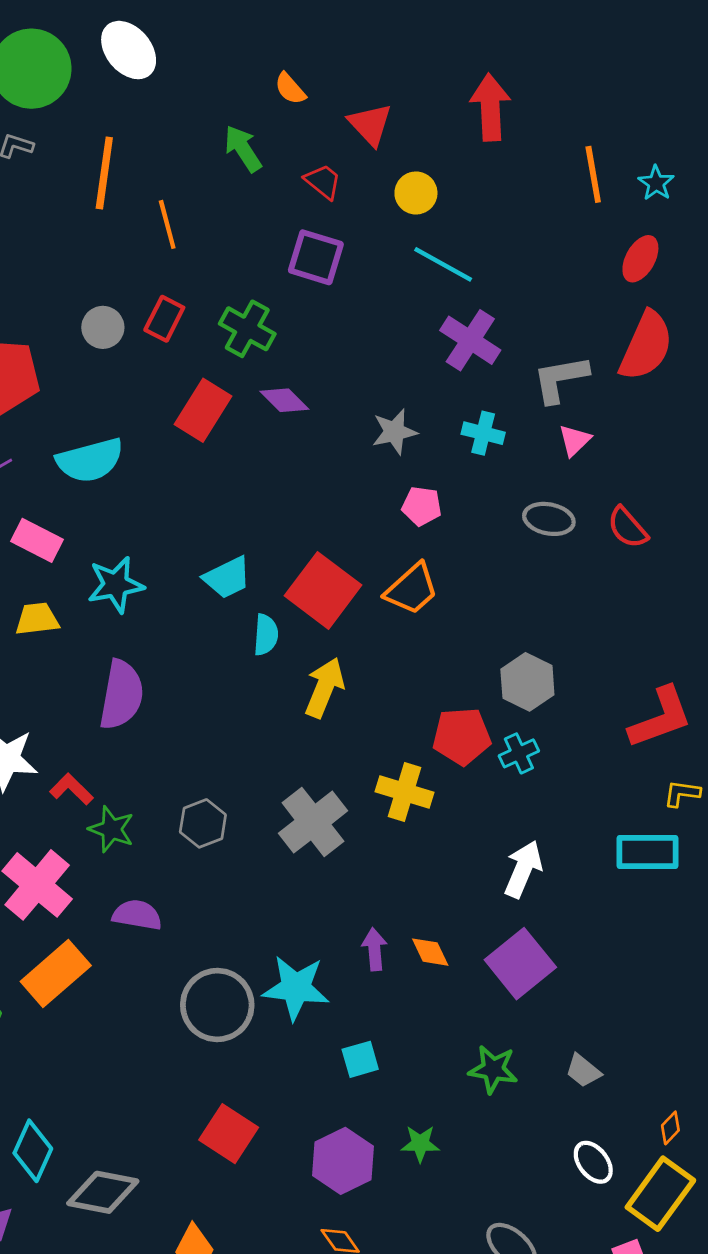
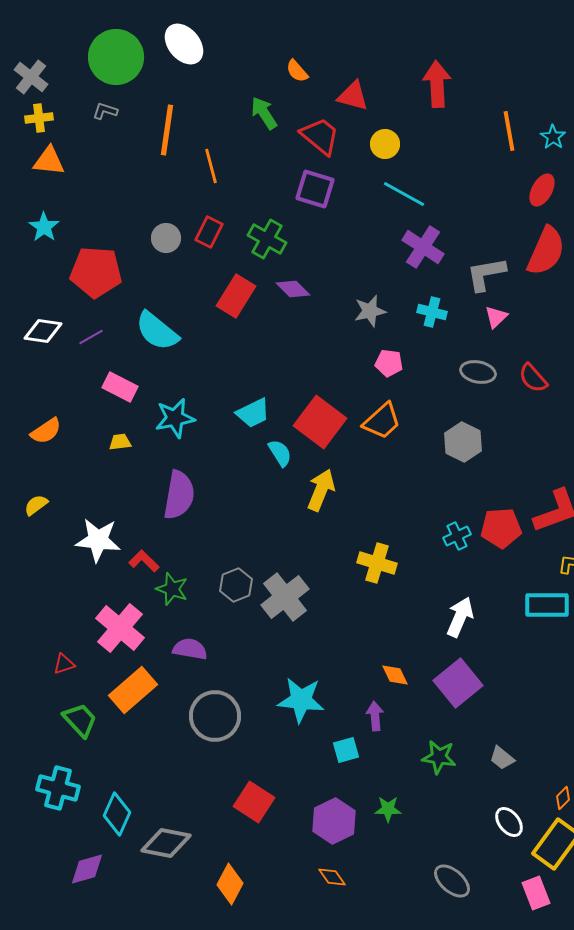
red triangle: (370, 124) -> (353, 96), turned -32
red trapezoid: (323, 182) -> (320, 136), size x1.5
cyan semicircle: (90, 460) -> (157, 331), turned 54
yellow trapezoid: (37, 619) -> (120, 442), size x0.7
cyan semicircle: (266, 635) -> (280, 453), turned -36
gray hexagon: (527, 682) -> (463, 442), moved
red pentagon: (462, 736) -> (501, 528), moved
gray cross: (313, 822) -> (285, 597), moved
purple arrow: (374, 949) -> (375, 716), moved
gray circle: (217, 1005) -> (215, 716), moved

